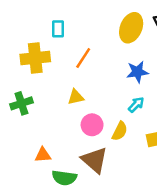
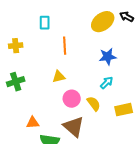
yellow ellipse: (131, 28) -> (103, 22), turned 30
yellow cross: (35, 58) -> (16, 46), moved, size x0.6
orange line: (83, 58) -> (65, 46), turned -36
yellow semicircle: (120, 131) -> (94, 104), turned -63

